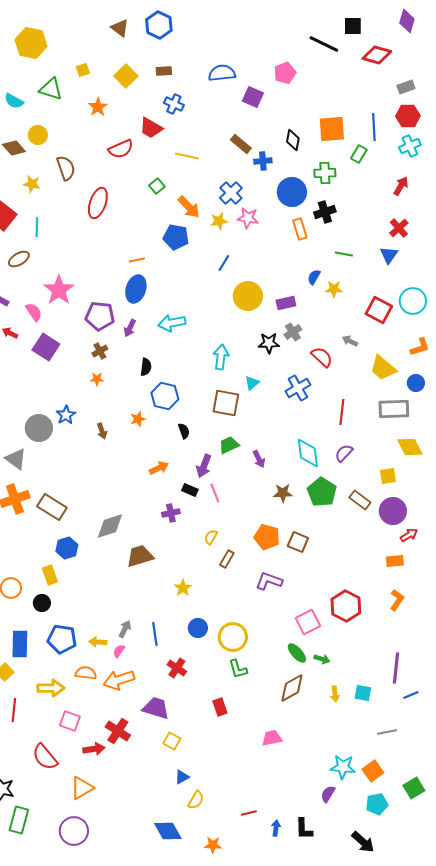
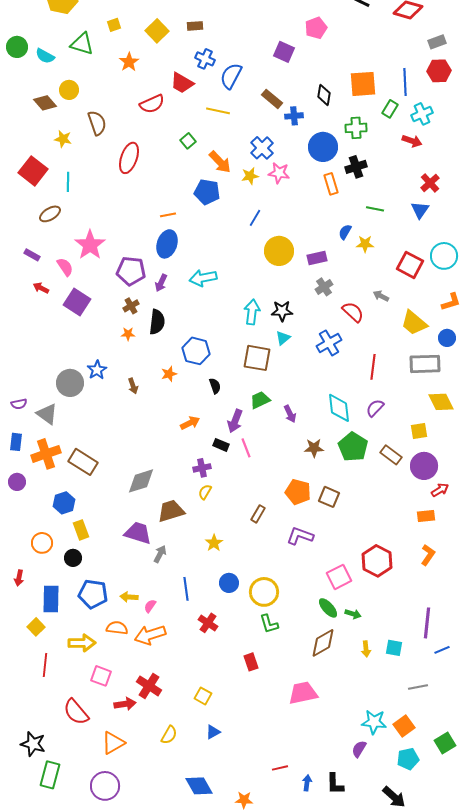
blue semicircle: (222, 73) -> (231, 76), moved, turned -56
cyan cross: (410, 146) -> (422, 114), moved
red arrow: (401, 186) -> (412, 141), moved, turned 78
black star: (269, 343) -> (282, 311), moved
black semicircle: (146, 367) -> (157, 322), moved, size x1.4
yellow semicircle: (211, 537) -> (205, 492), moved
blue hexagon: (67, 548) -> (64, 503), moved
gray arrow: (125, 629) -> (160, 554), moved
purple trapezoid: (156, 708) -> (138, 533), moved
pink trapezoid: (272, 738) -> (303, 693), size x1.4
yellow semicircle: (196, 800) -> (169, 735), moved

